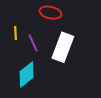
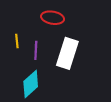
purple line: (33, 43) -> (36, 50), turned 30

